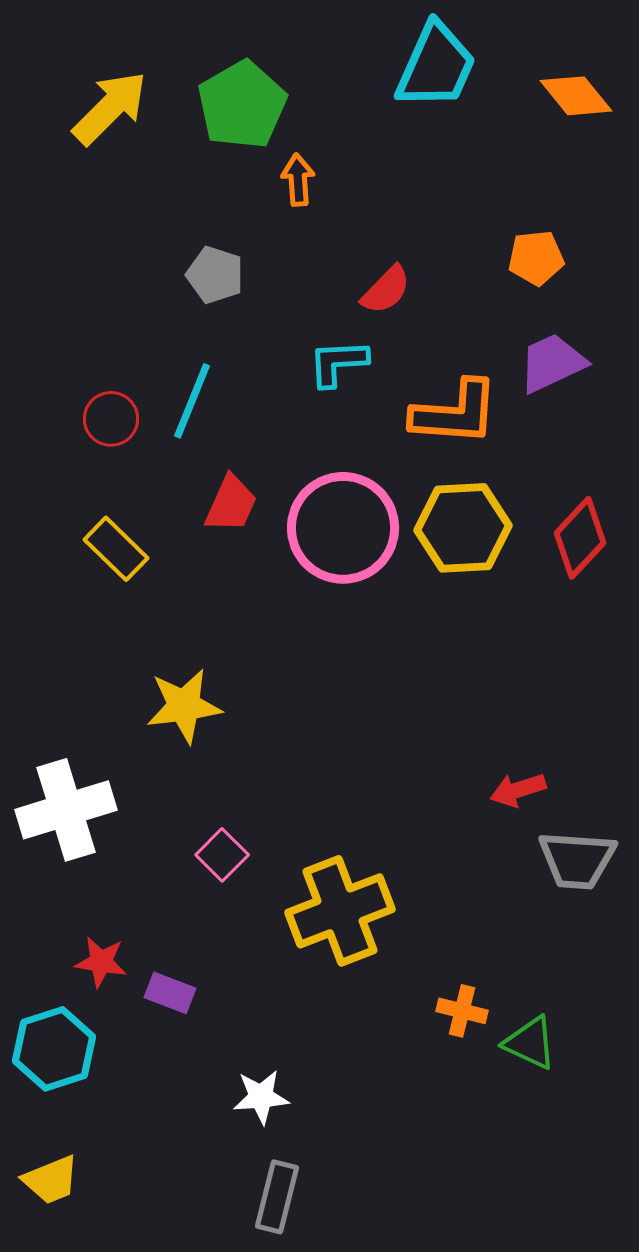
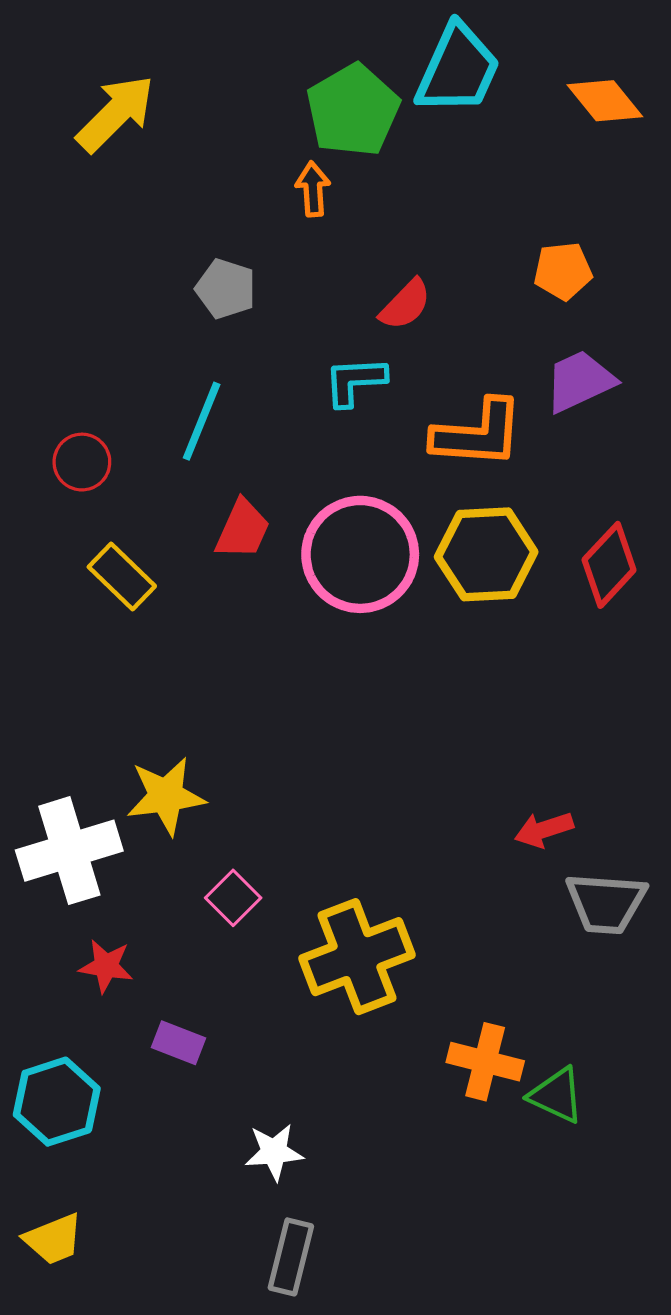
green pentagon: (242, 105) -> (353, 110), moved
red circle: (111, 419) -> (82, 462), moved
yellow star: (184, 706) -> (166, 796), moved
red star: (101, 962) -> (106, 966), moved
orange cross: (462, 1011) -> (485, 1062), size x1.4

